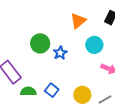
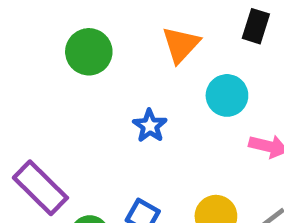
green circle: (40, 43) -> (89, 52), moved

